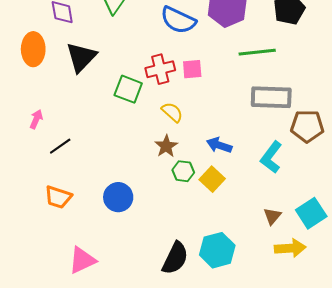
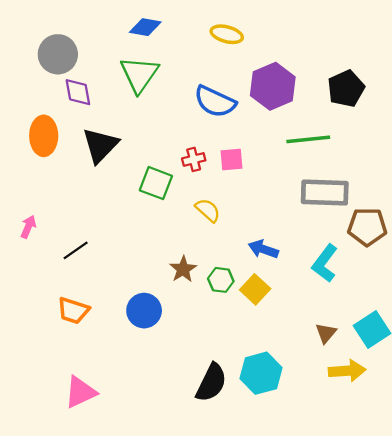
red cross: (160, 69) -> (194, 159), size x0.7
pink arrow: (36, 119) -> (28, 227), moved
brown star: (166, 146) -> (183, 269), moved
pink triangle: (82, 260) -> (80, 392), moved

